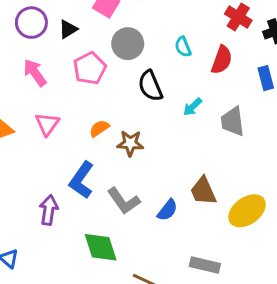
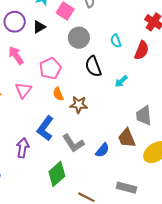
pink pentagon: (90, 68) -> (50, 68), moved
gray trapezoid: (233, 122) -> (144, 116), moved
orange semicircle: (99, 128) -> (58, 94), turned -80
green diamond: (101, 247) -> (57, 174), turned 65

